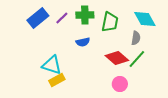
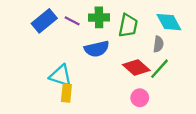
purple line: (62, 18) -> (72, 21), turned 72
blue semicircle: (83, 42) -> (97, 49), size x1.5
yellow rectangle: (57, 80) -> (66, 93), turned -56

